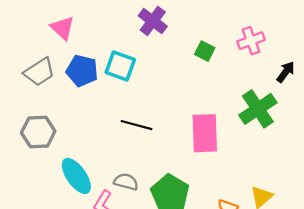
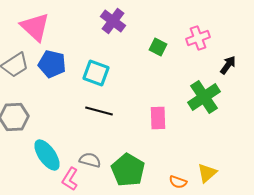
pink triangle: (62, 28) -> (35, 27), size x1.4
cyan square: (120, 66) -> (96, 73), moved
pink rectangle: (205, 133) -> (158, 118), size x0.7

